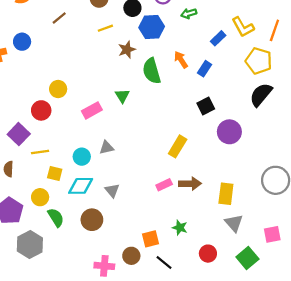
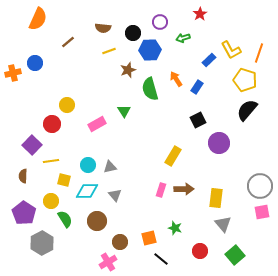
gray triangle: (107, 148) -> (110, 167), moved
pink rectangle: (164, 185) -> (161, 190), turned -48
pink square: (272, 234) -> (262, 212), moved
brown circle: (131, 256) -> (120, 242), moved
pink cross: (104, 266) -> (108, 262), turned -36

